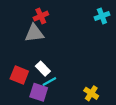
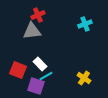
cyan cross: (102, 16) -> (85, 24), moved
yellow cross: (91, 93) -> (84, 78), moved

